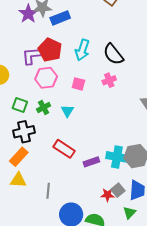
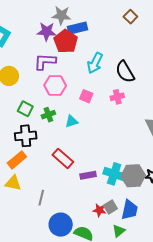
purple star: (28, 14) -> (47, 32), moved, turned 30
red pentagon: (50, 50) -> (66, 41), moved
cyan triangle: (67, 111) -> (72, 121), turned 32

